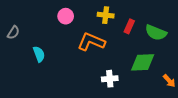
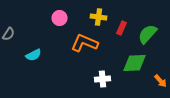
green semicircle: (156, 33) -> (148, 34), turned 110
cyan semicircle: (39, 54) -> (34, 55), turned 84

